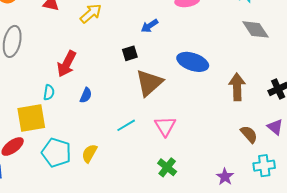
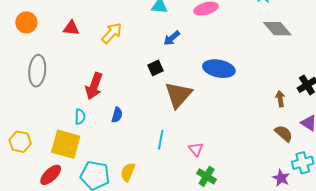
brown arrow: (237, 87) -> (280, 99), moved, size x0.6
yellow square: (31, 118) -> (66, 144), turned 32
cyan line: (126, 125) -> (161, 140), turned -42
pink triangle: (165, 126) -> (196, 149), moved, size x0.7
purple star: (225, 177) -> (281, 178), moved

